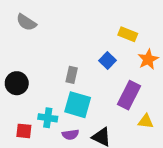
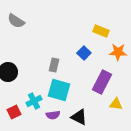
orange star: (148, 59) -> (118, 52), turned 30
cyan cross: (48, 118) -> (34, 101), turned -35
red square: (24, 131) -> (14, 112), turned -32

